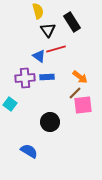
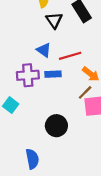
red line: (56, 49) -> (70, 56), moved
blue semicircle: (29, 151) -> (32, 159), turned 48

